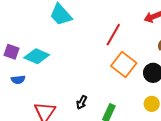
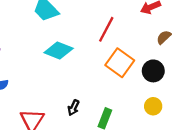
cyan diamond: (37, 56) -> (59, 50), moved

